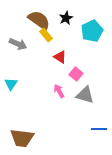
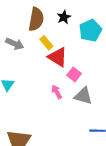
brown semicircle: (39, 20) -> (36, 19), turned 65
yellow rectangle: (46, 35) -> (46, 43), moved
red triangle: (60, 57) -> (58, 57), size x1.5

